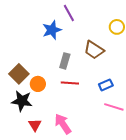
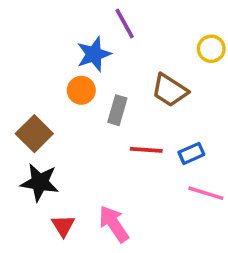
red line: (70, 83) -> (146, 150), moved
orange circle: (38, 84) -> (81, 90), moved

